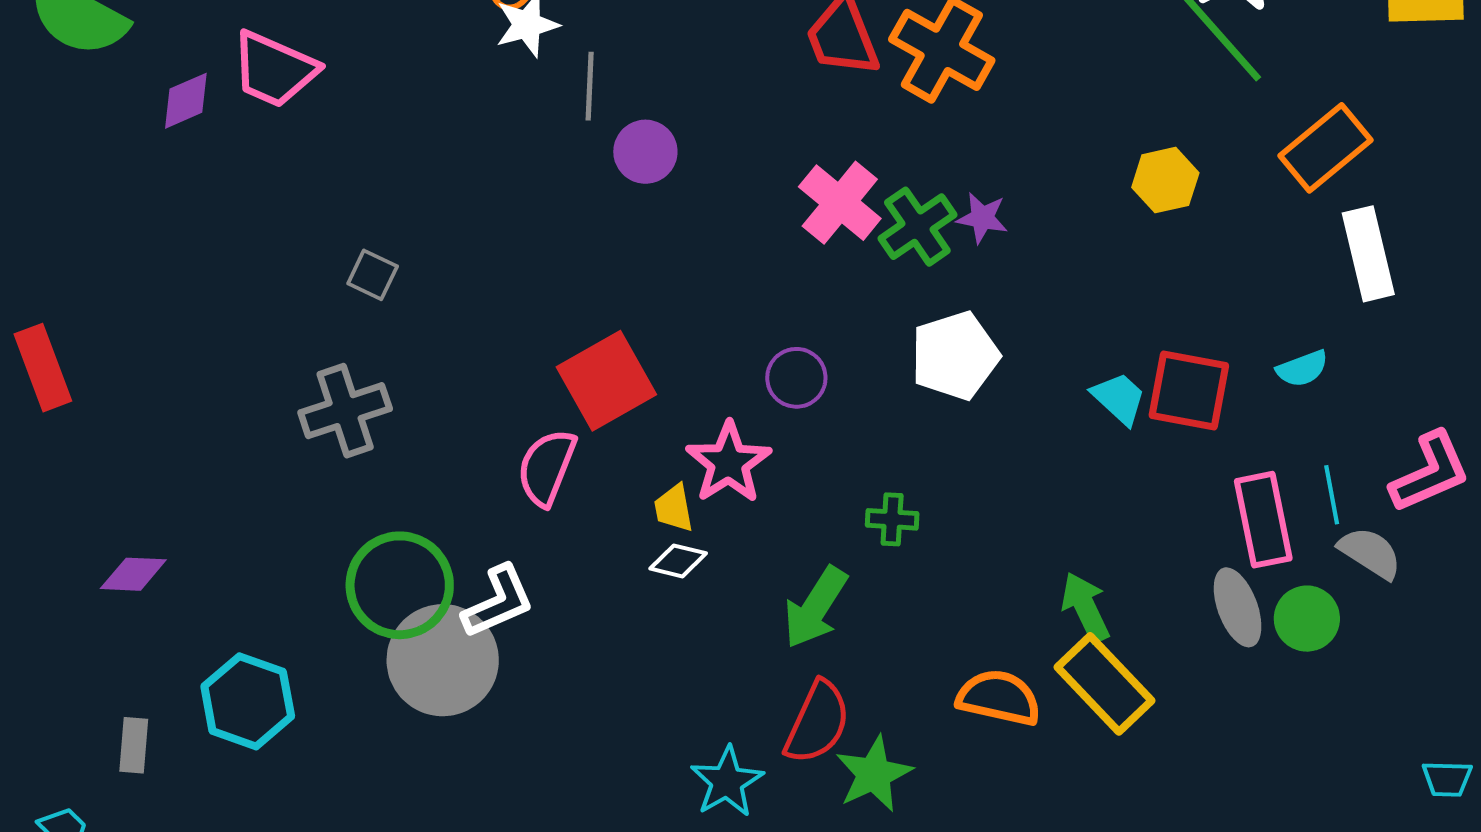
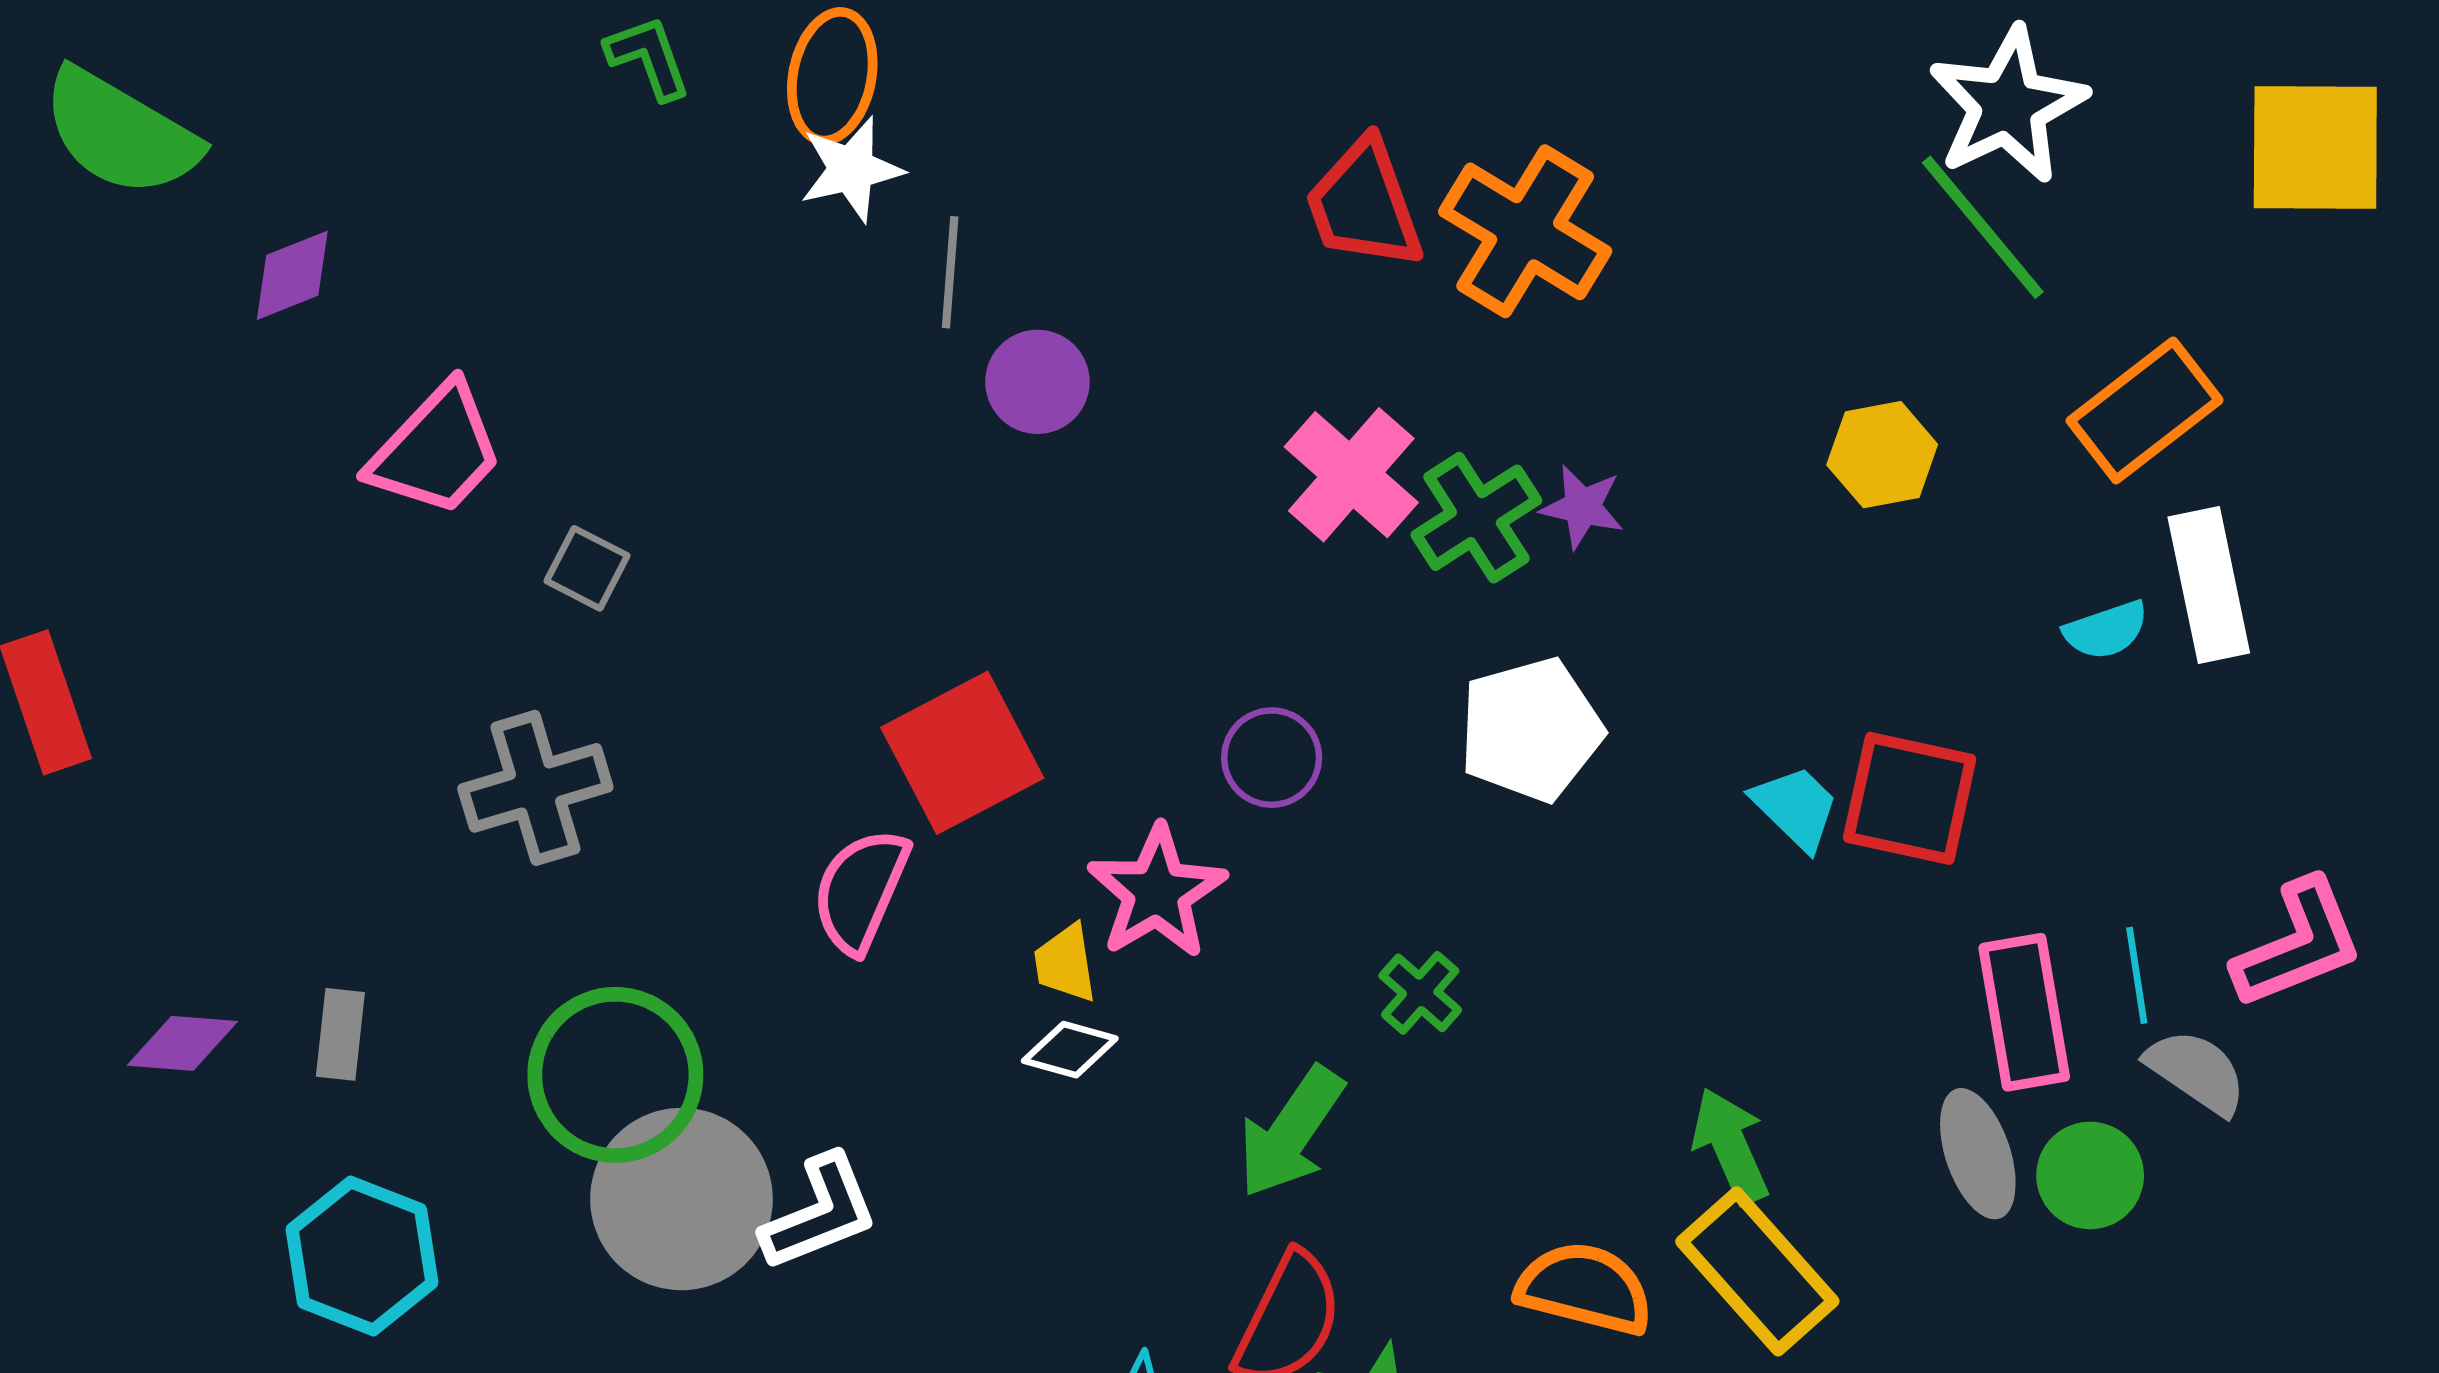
pink trapezoid: (274, 69) -> (436, 450), moved, turned -72
cyan semicircle: (1302, 369) -> (2106, 630), moved
green cross: (892, 519) -> (1420, 993), turned 36
white L-shape: (498, 602) -> (820, 1213), moved
gray rectangle: (134, 745) -> (340, 1034), moved

